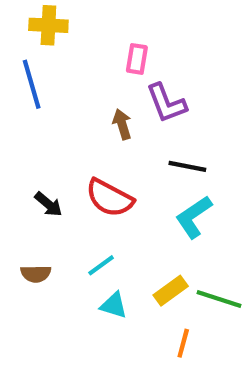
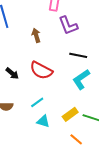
brown arrow: (122, 124) -> (36, 35), moved
orange line: (183, 343) -> (76, 139), turned -64

